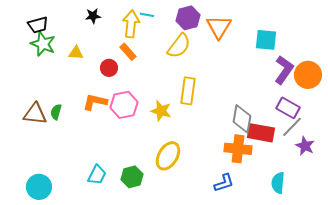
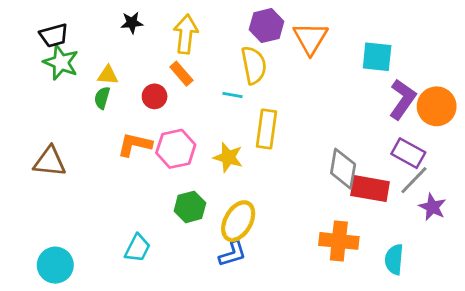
cyan line: (147, 15) -> (232, 95), moved
yellow semicircle: (179, 46) -> (254, 65), turned -48
green semicircle: (56, 112) -> (102, 98), moved
orange cross: (238, 149) -> (339, 241), moved
green hexagon: (132, 177) -> (190, 207), moved
blue L-shape: (224, 183) -> (232, 254), moved

